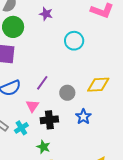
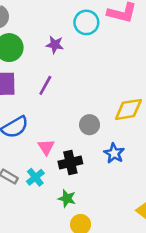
purple star: (46, 14) -> (55, 45), moved
cyan circle: (74, 41) -> (86, 22), moved
purple line: (42, 83) -> (45, 85), moved

